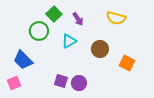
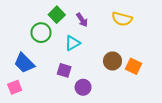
brown circle: (100, 49) -> (112, 61), moved
purple square: (61, 81) -> (64, 70), moved

